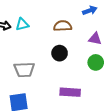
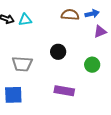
brown semicircle: (63, 26) -> (70, 15), moved
purple triangle: (95, 39) -> (100, 32), moved, turned -40

